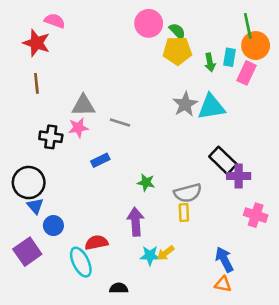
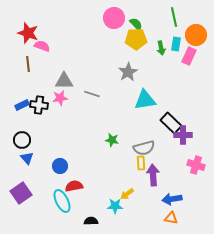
pink semicircle: (55, 21) -> (42, 46), moved
green line: (248, 26) -> (174, 17), moved
gray star: (185, 104) -> (128, 72), moved
cyan triangle: (211, 107) -> (145, 100), moved
blue rectangle: (100, 160) -> (22, 105), moved
black circle: (29, 183) -> (22, 140), size x0.7
purple arrow: (136, 222) -> (153, 175), moved
blue circle: (53, 226) -> (60, 166), moved
cyan star: (150, 256) -> (115, 206), moved
blue arrow: (224, 259) -> (172, 199), turned -72

